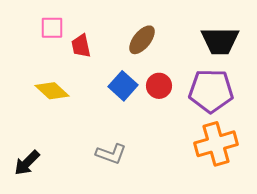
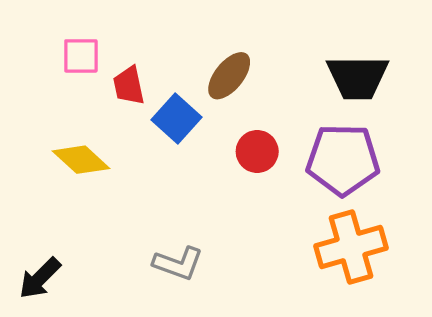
blue square: (123, 86) -> (176, 119), moved

